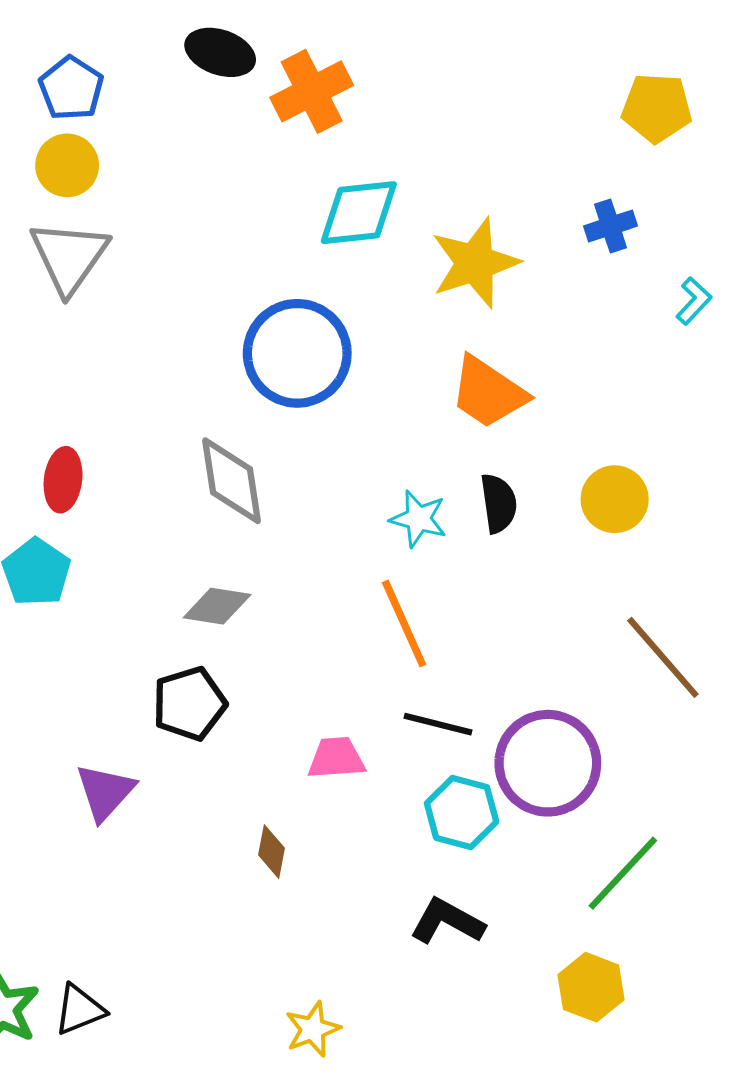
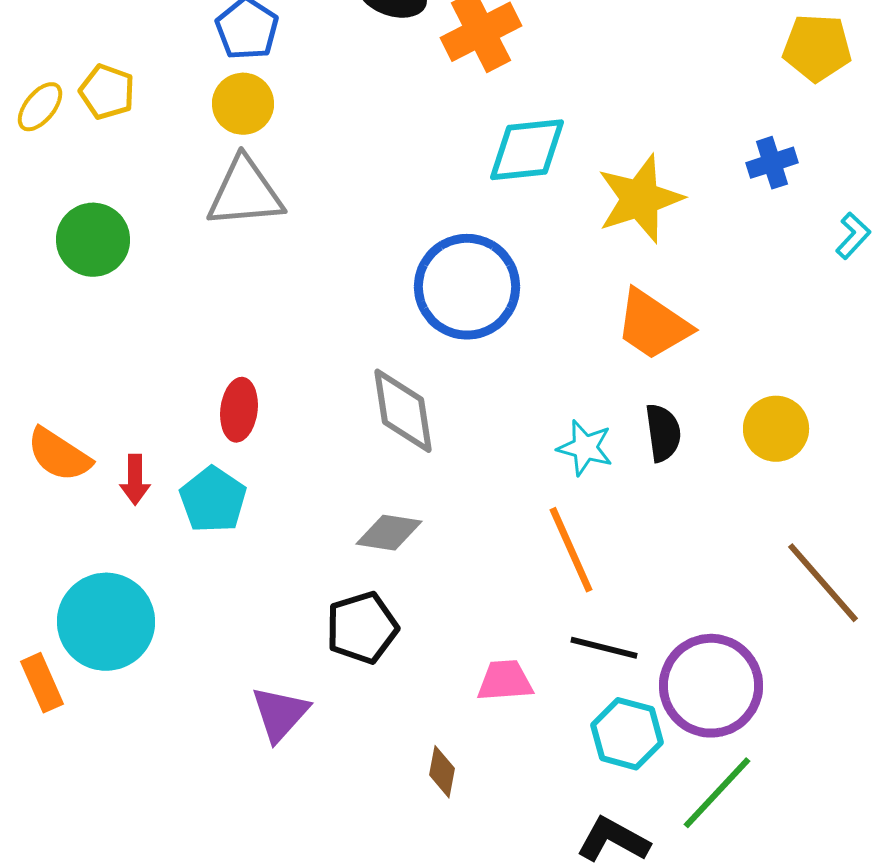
gray triangle: (69, 257) -> (245, 193), turned 50
green line: (623, 873) -> (717, 793), moved

